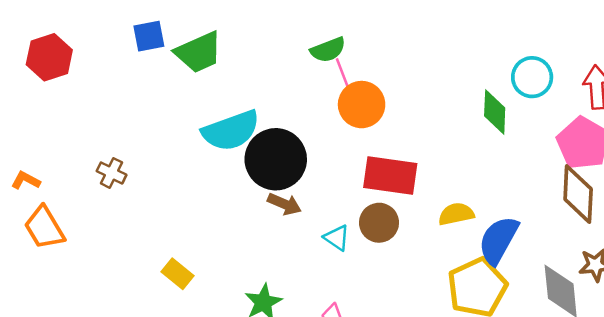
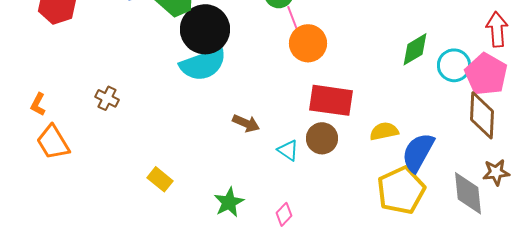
cyan circle: (532, 77) -> (454, 65), moved
green diamond: (495, 112) -> (415, 49), turned 57
black circle: (276, 159) -> (205, 29), moved
orange L-shape: (26, 180) -> (38, 104), turned -90

